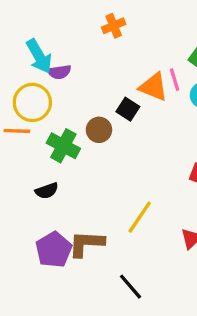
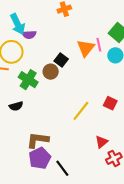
orange triangle: (153, 87) -> (86, 48), turned 42
black square: (128, 109) -> (61, 60), moved
yellow line: (140, 217) -> (81, 111), moved
purple pentagon: (54, 250) -> (40, 158), moved

